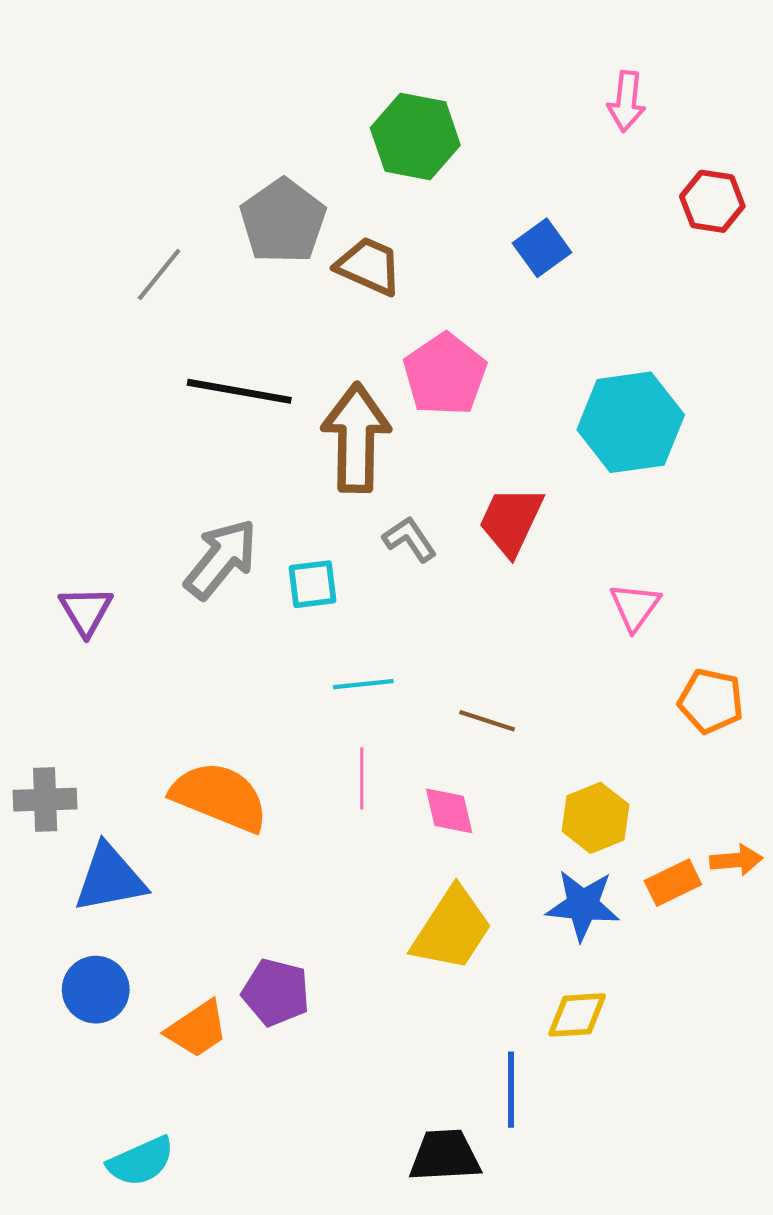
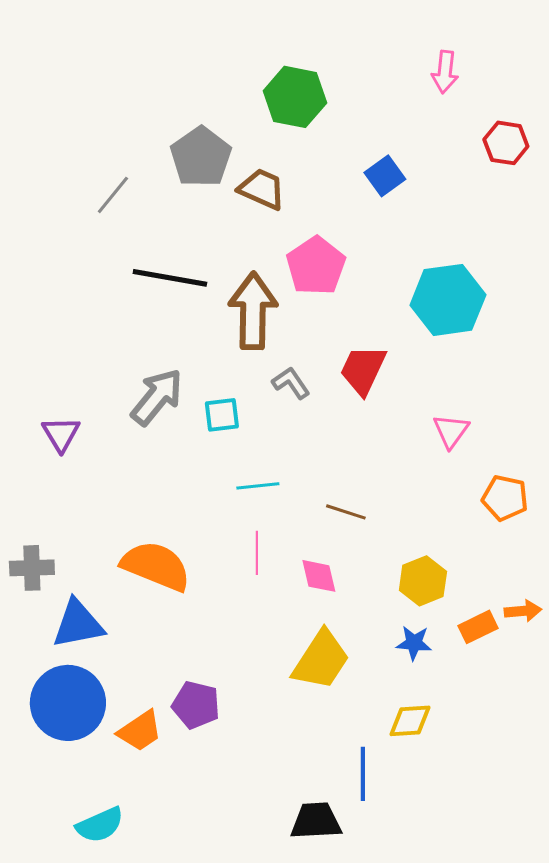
blue star: (583, 905) -> (414, 643), size x0.7
blue circle: (96, 990) -> (68, 703), size x1.6

